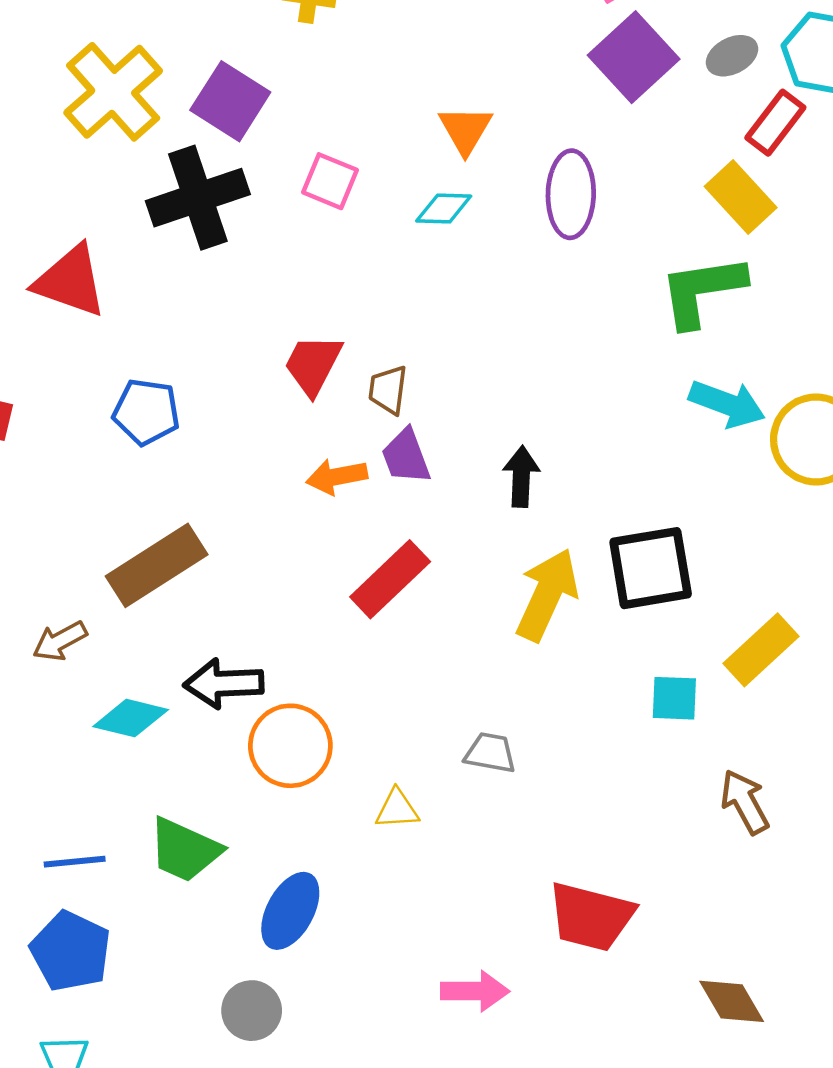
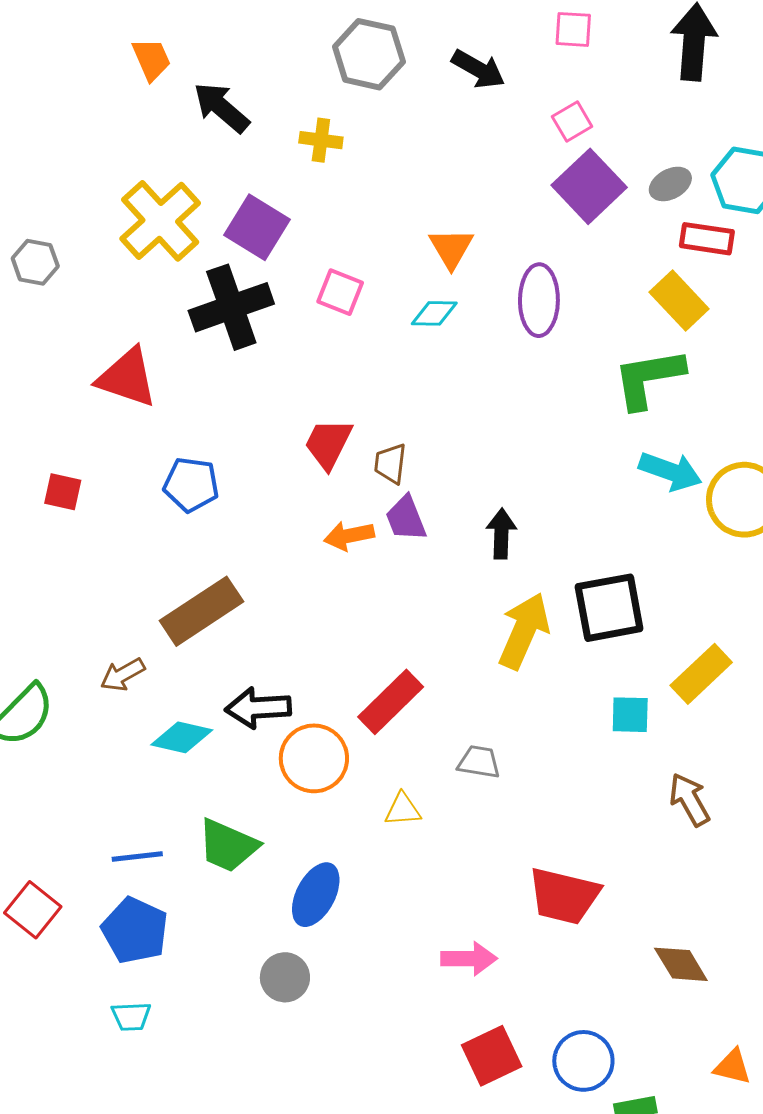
red rectangle: (775, 123) -> (707, 239), turned 62
red rectangle: (390, 579) -> (391, 702), moved

